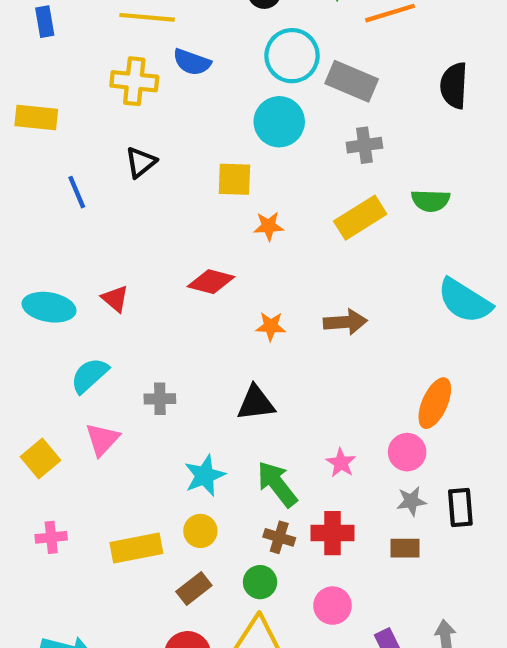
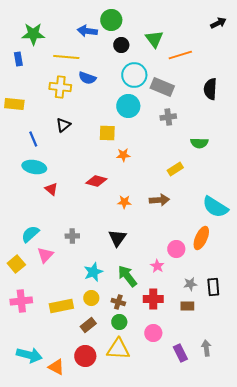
yellow rectangle: (360, 218) -> (175, 169), moved, size x0.7
cyan semicircle: (465, 301) -> (215, 207), moved
cyan ellipse: (49, 307) -> (34, 167), moved
cyan semicircle: (90, 375) -> (30, 234), moved
black triangle: (256, 403) -> (117, 238), turned -48
pink circle: (407, 452) -> (176, 249), moved
pink cross: (51, 537) -> (21, 301), size x1.5
brown cross: (279, 537) -> (118, 302), moved

